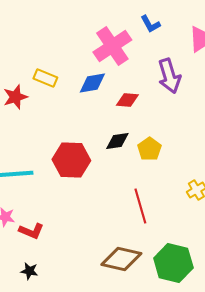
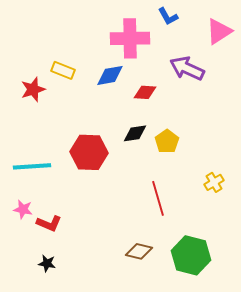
pink cross: (112, 46) -> (130, 38), turned 33
purple arrow: (169, 76) -> (187, 68), turned 132
brown diamond: (121, 259) -> (139, 251), size x0.7

